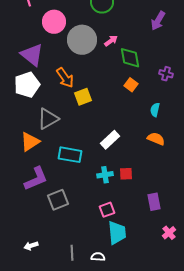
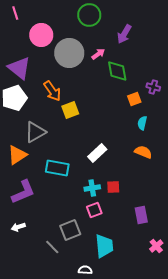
purple arrow: (158, 21) -> (124, 34), moved
orange square: (131, 85) -> (134, 99), moved, turned 32
gray square: (58, 200) -> (70, 230), moved
pink square: (107, 210) -> (94, 210), moved
white arrow: (31, 246) -> (18, 227), moved
gray line: (72, 253) -> (52, 247), moved, turned -42

